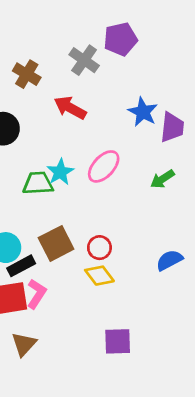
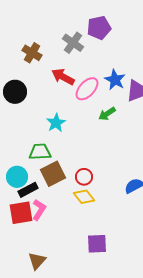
pink ellipse: (104, 166) -> (87, 89), moved
green arrow: (162, 179) -> (107, 114), moved
green trapezoid: (38, 183) -> (40, 152), moved
brown triangle: (24, 344) -> (37, 261), moved

